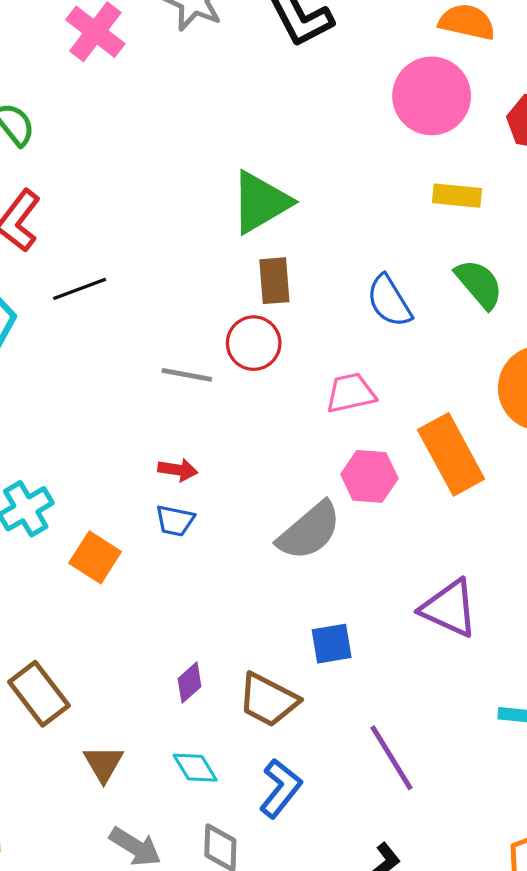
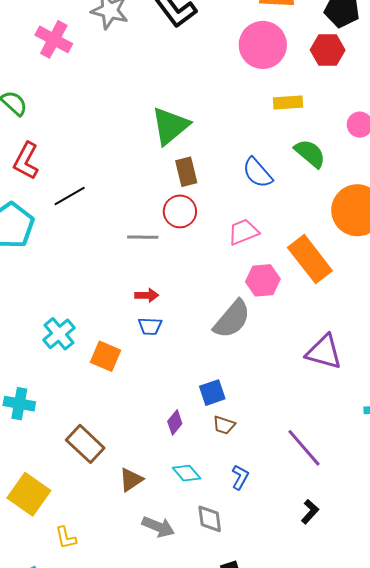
blue square: (332, 644) -> (212, 393), moved
brown trapezoid: (268, 700) -> (224, 425), size x0.6
brown triangle: (103, 764) -> (131, 480), turned 36
blue L-shape: (280, 788) -> (240, 477), size x0.7

